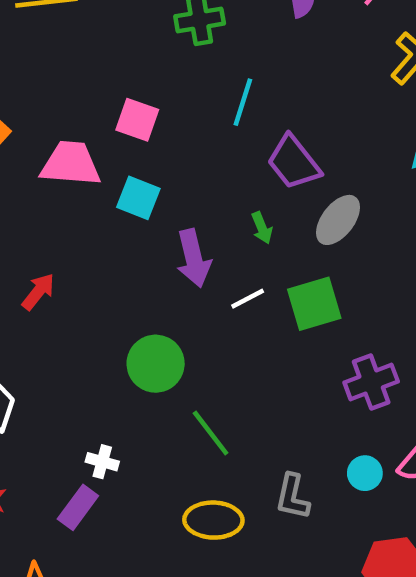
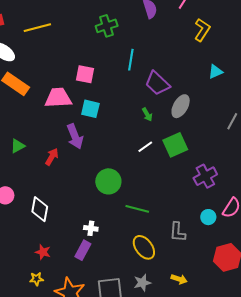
purple arrow: (194, 258) -> (75, 136), moved
green line: (211, 433) -> (137, 209), turned -30
yellow ellipse: (213, 520) -> (144, 247), turned 60

